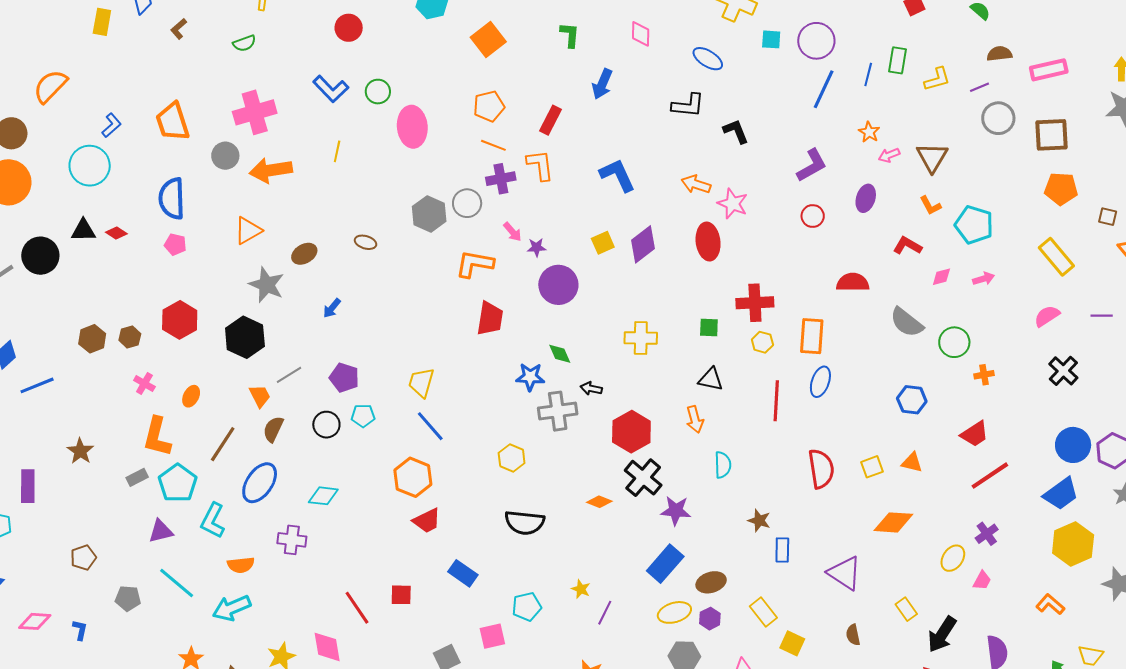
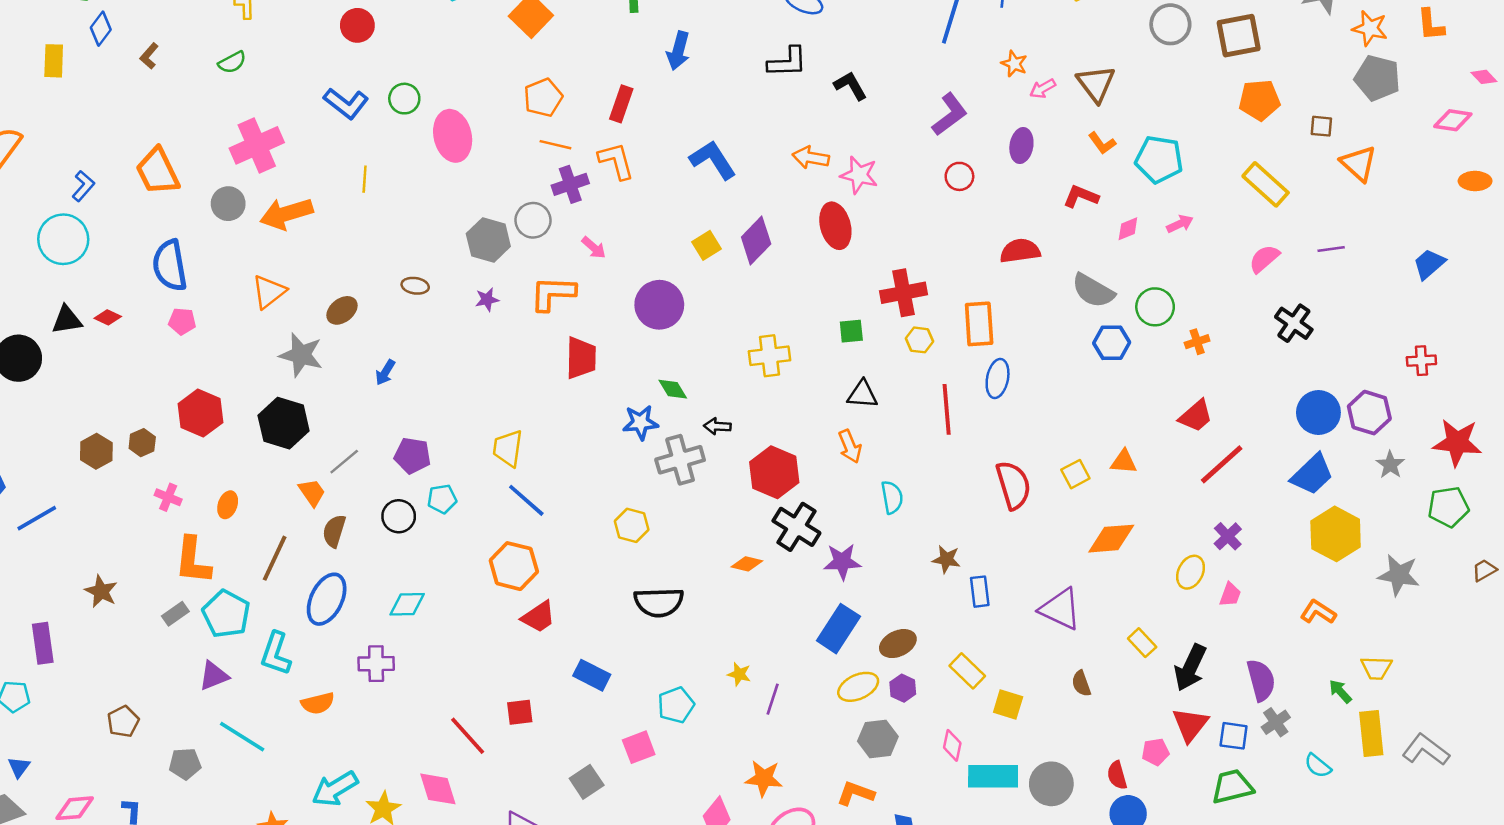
purple star: (536, 247) -> (487, 299), moved
blue hexagon: (912, 400) -> (1112, 343), moved
cyan arrow: (232, 608) -> (335, 789), moved

